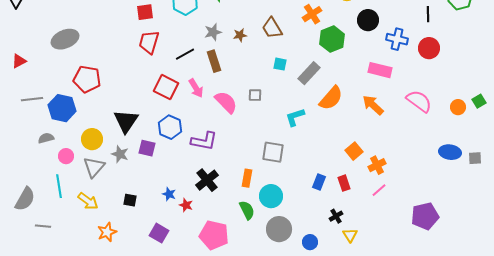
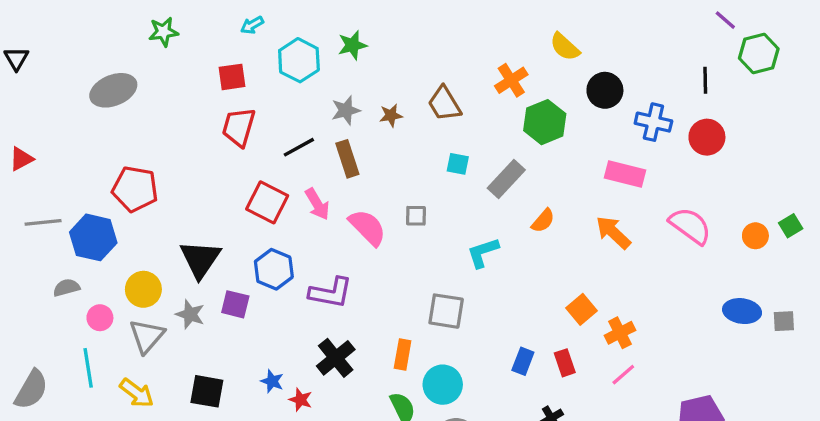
gray ellipse: (65, 39) -> (113, 90), moved
orange semicircle: (331, 98) -> (543, 221), size x0.6
black square: (130, 200) -> (207, 391), size x1.5

